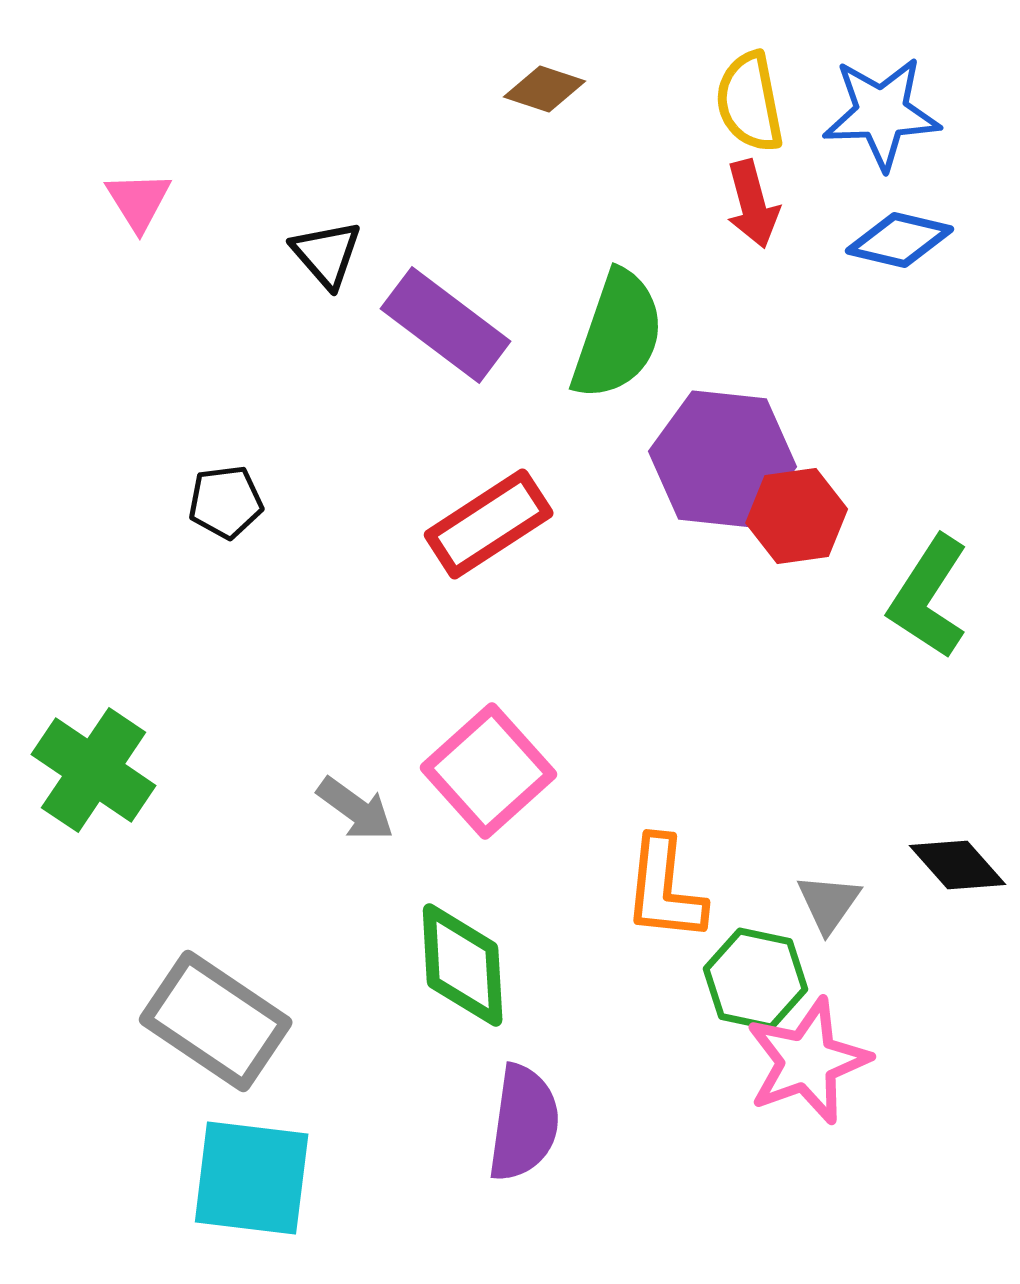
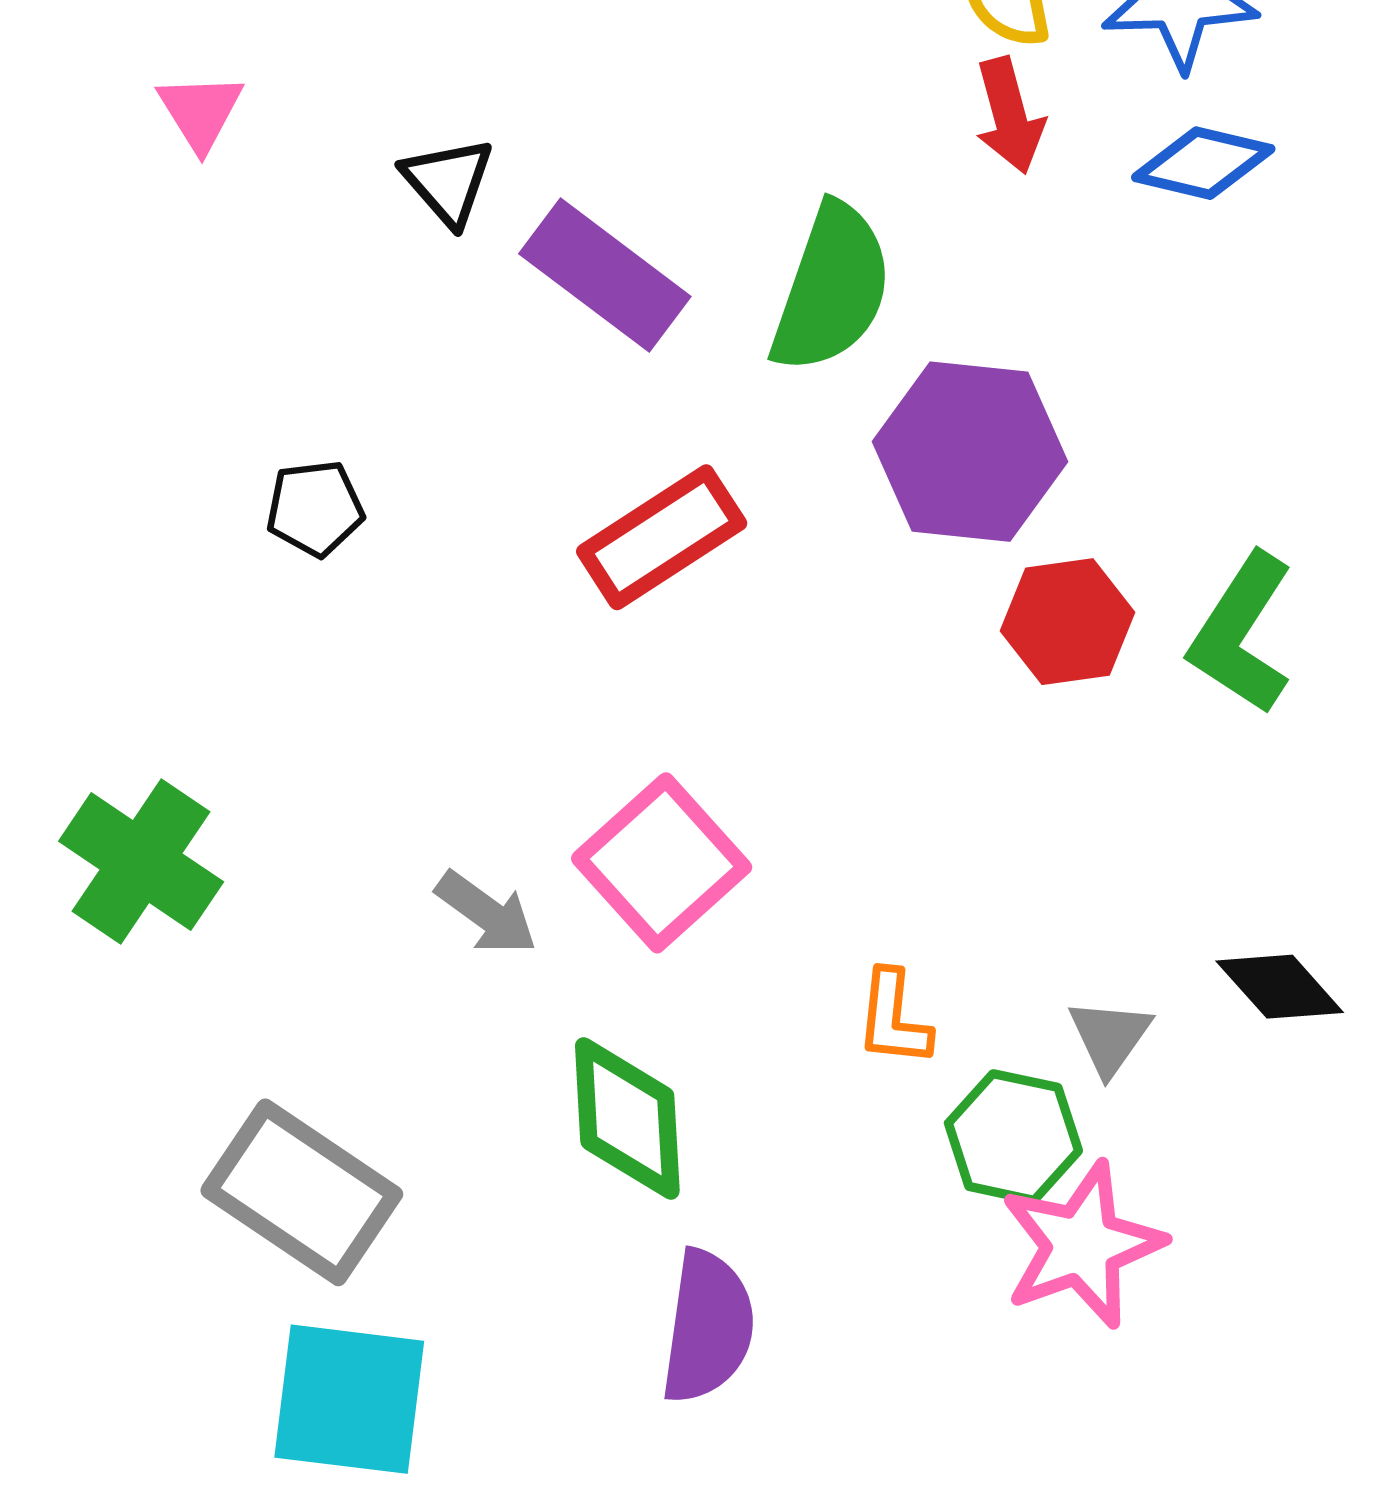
red hexagon: (797, 516) -> (1067, 622), moved
orange L-shape: (665, 889) -> (894, 1018), size x0.7

